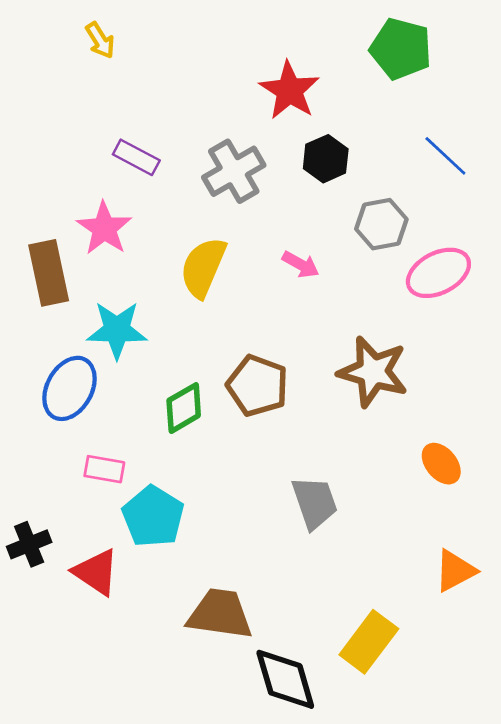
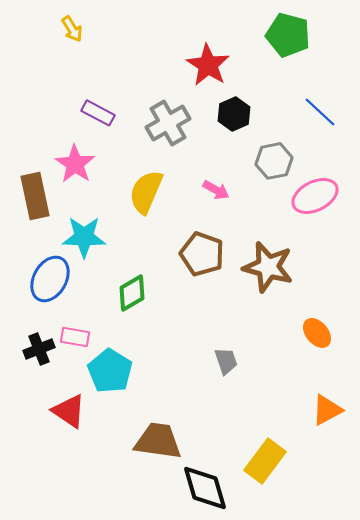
brown pentagon: (257, 386) -> (202, 254), moved
gray trapezoid: (315, 503) -> (226, 361), size x0.7
black cross: (29, 544) -> (39, 349), moved

